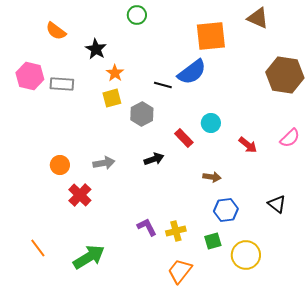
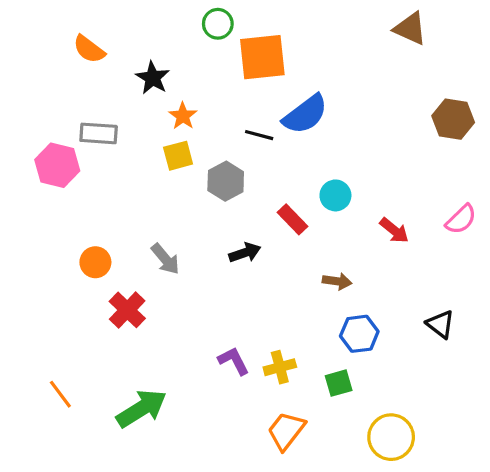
orange square: (211, 36) -> (262, 57), moved
brown hexagon: (285, 75) -> (453, 119), size x0.7
pink hexagon: (30, 76) -> (57, 165), moved
gray arrow: (104, 163) -> (165, 259), turned 60
yellow circle: (246, 255) -> (391, 437), moved

